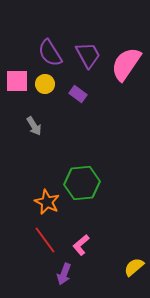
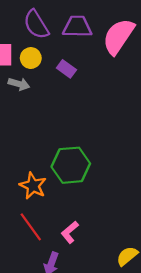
purple trapezoid: (88, 55) -> (77, 27), turned -60
gray arrow: (34, 126) -> (19, 84), moved, turned -42

